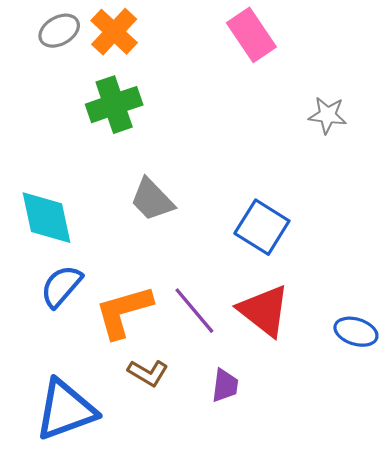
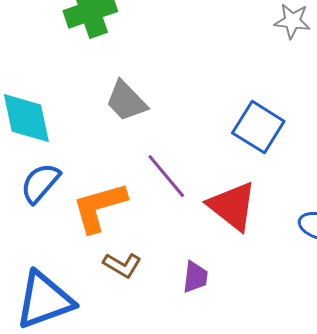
blue square: (262, 227) -> (258, 127), moved
purple line: (194, 311) -> (166, 176), moved

